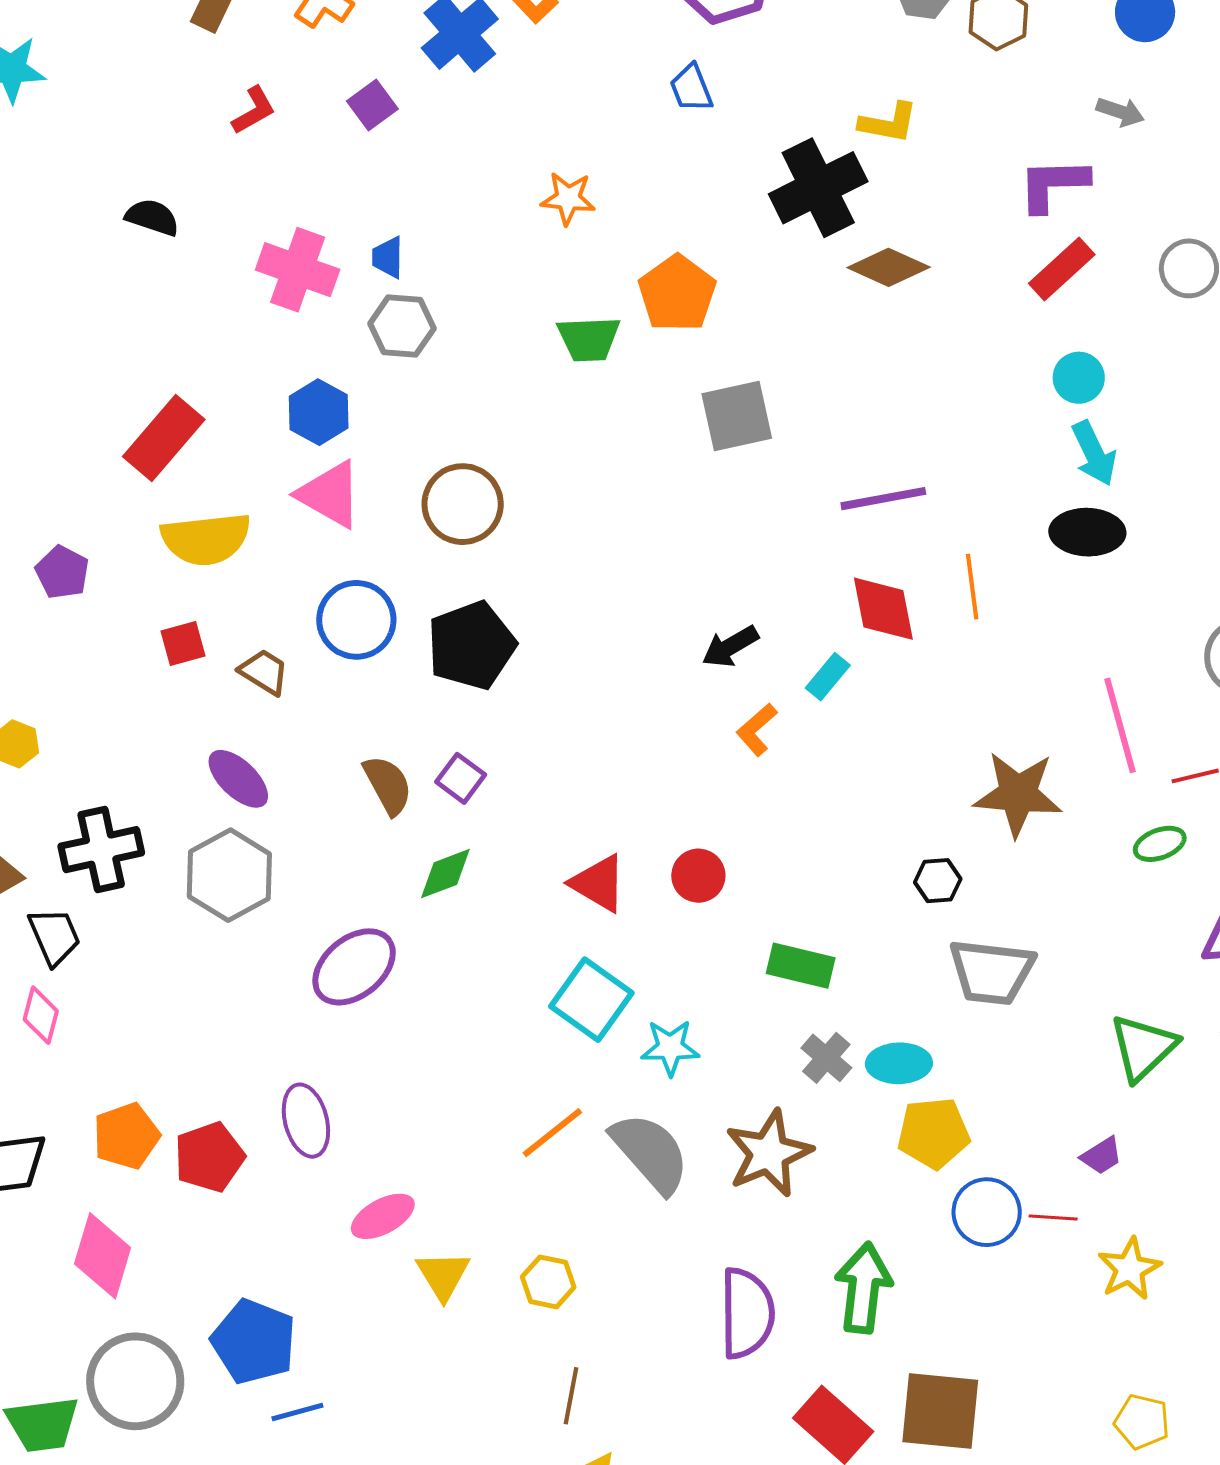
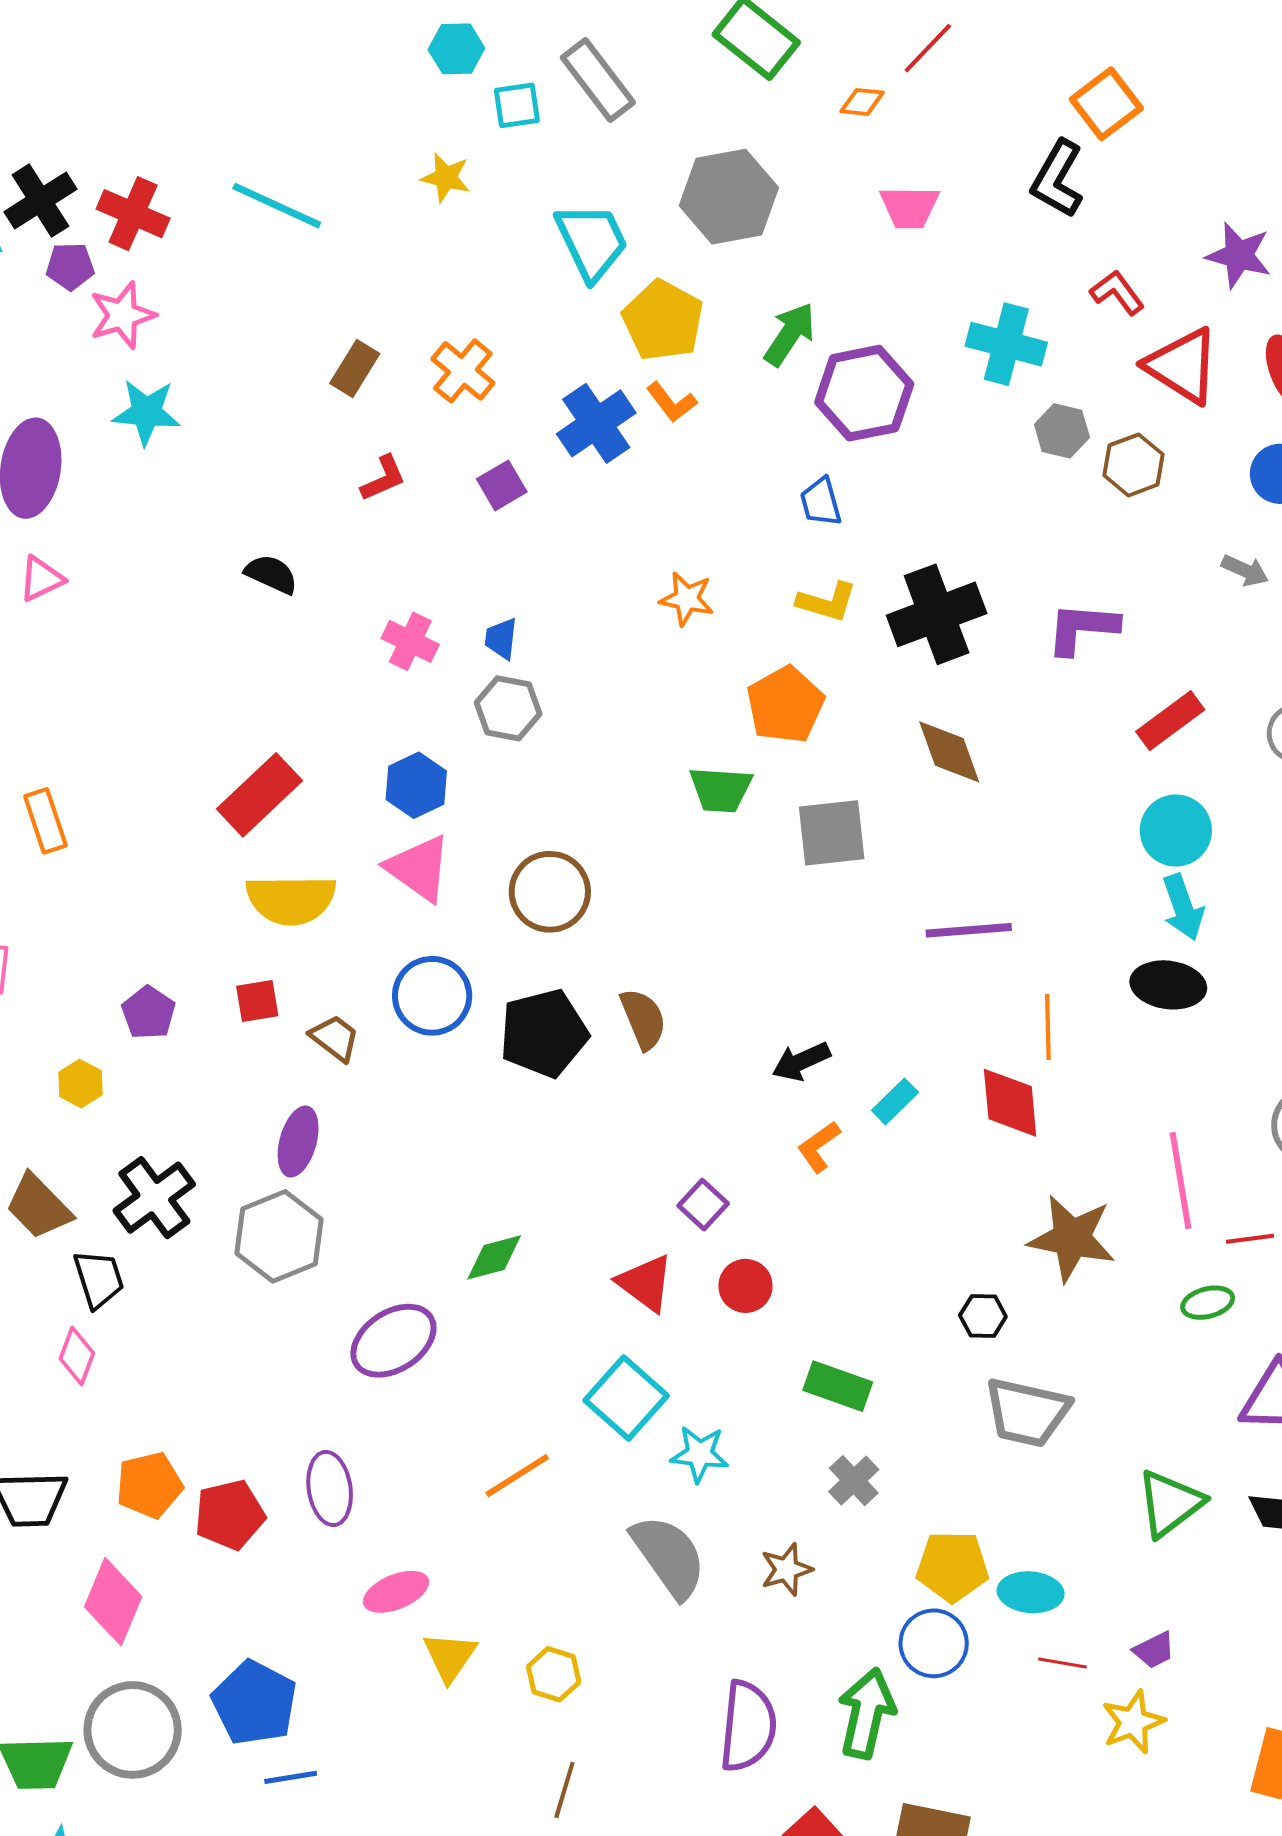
yellow L-shape: (888, 123) -> (827, 602), moved
purple L-shape: (1053, 184) -> (1082, 628), moved
brown diamond: (889, 267) -> (949, 752), moved, turned 40
pink cross: (298, 270) -> (410, 641), size x0.7
green trapezoid: (589, 339) -> (721, 790), moved
cyan circle: (1079, 378) -> (1176, 830), size x1.4
purple pentagon: (62, 572) -> (149, 1013), moved
red diamond: (883, 609) -> (1010, 1103), moved
purple square: (461, 778) -> (703, 1205), moved
purple ellipse: (238, 779) -> (298, 1142), turned 56
brown semicircle: (388, 785) -> (643, 1019), moved
black cross: (101, 850) -> (154, 1198), turned -30
cyan ellipse: (899, 1063) -> (1031, 1592), moved
orange line: (552, 1133) -> (517, 1476), moved
brown star: (769, 1153) -> (786, 1569), size x0.6
purple trapezoid: (1102, 1156) -> (1154, 1650), moved
blue circle: (987, 1212) -> (934, 1643), moved

